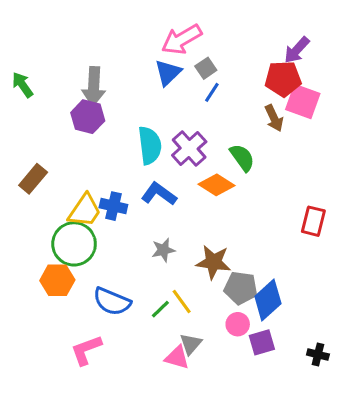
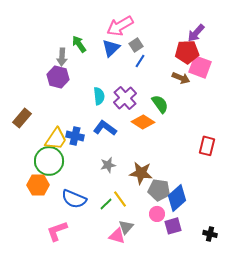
green arrow: (23, 85) -> (79, 44), moved
gray arrow: (94, 86) -> (62, 57), size x0.7
brown arrow: (274, 118) -> (181, 78), turned -42
cyan semicircle: (150, 145) -> (99, 96), size x0.7

